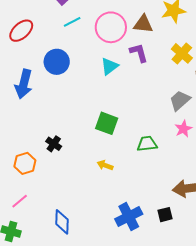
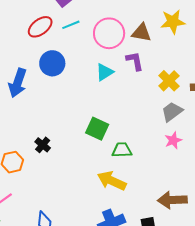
red ellipse: (21, 31) -> (40, 27), moved
yellow cross: (182, 53) -> (169, 81), moved
green trapezoid: (147, 144) -> (122, 150), moved
yellow arrow: (105, 165) -> (112, 181), moved, size x1.8

